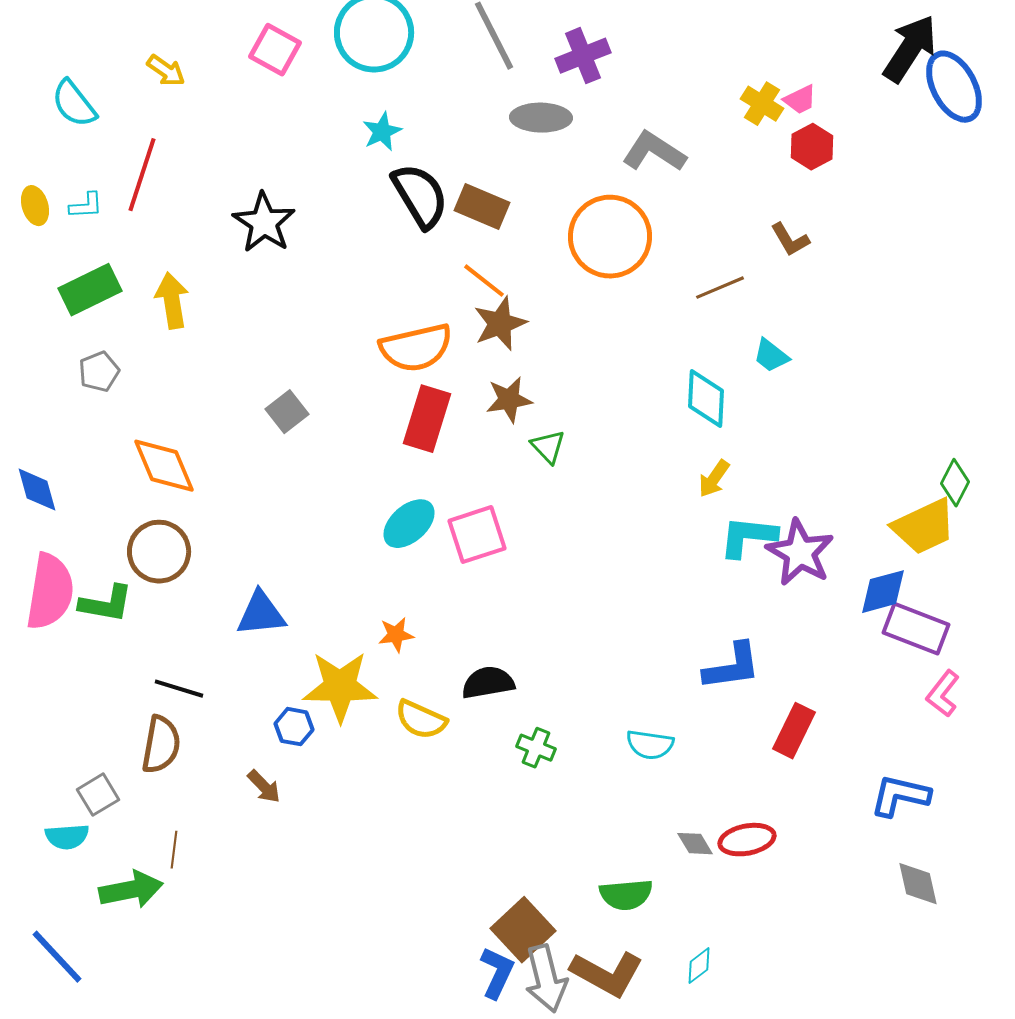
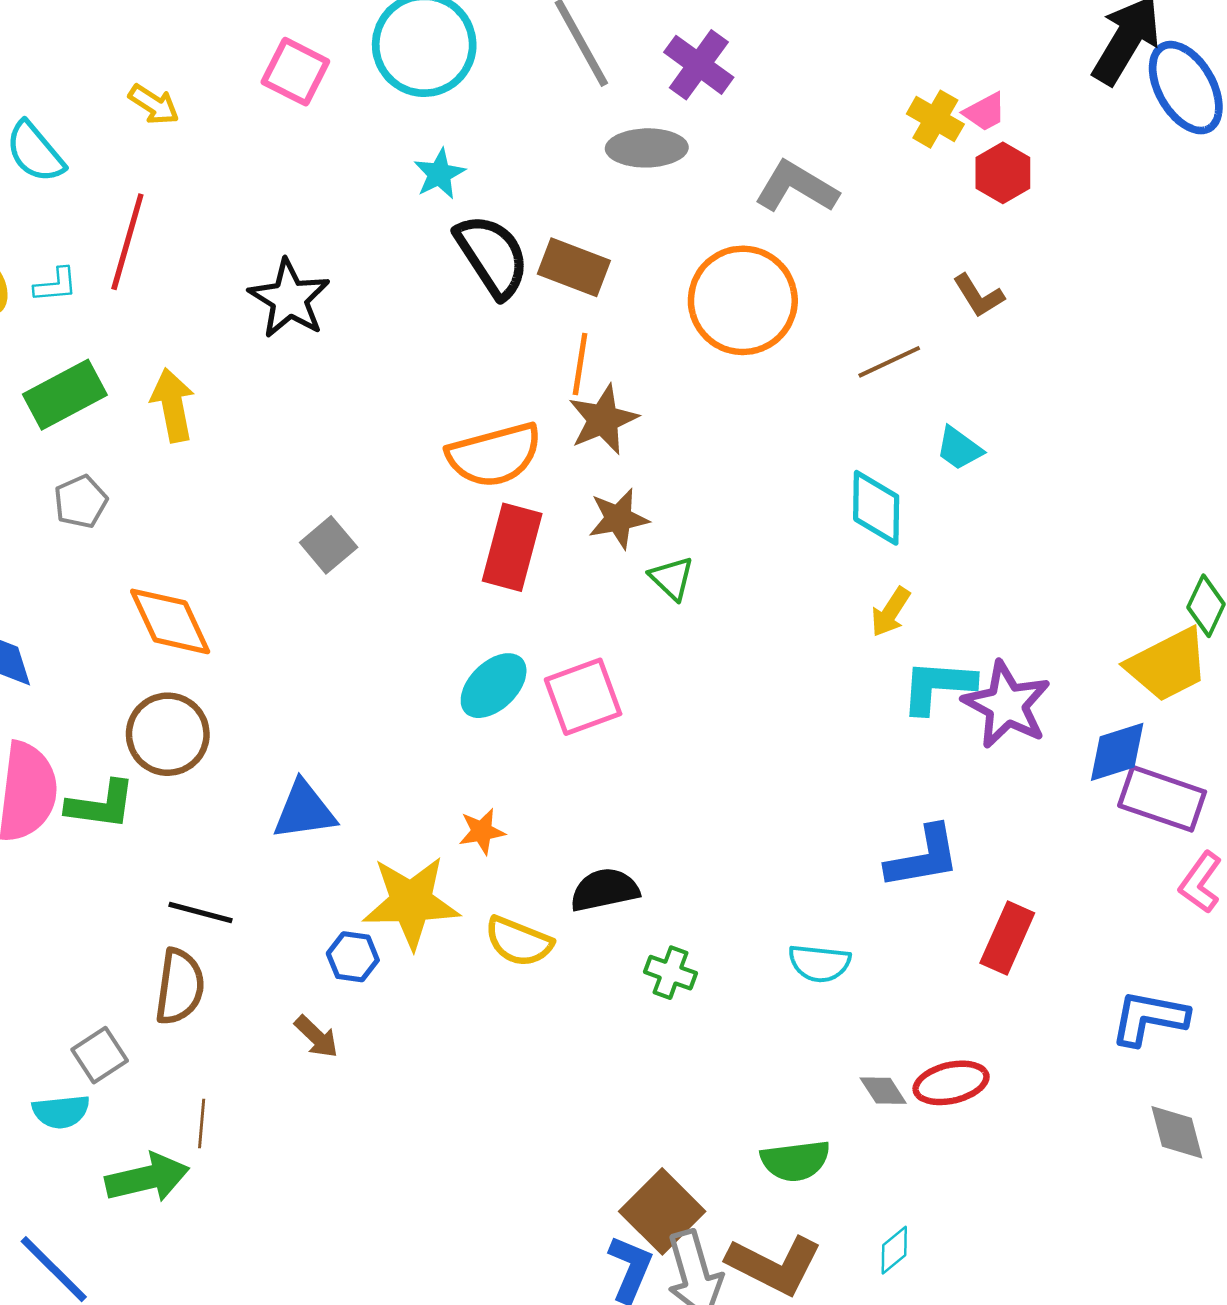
purple cross: (583, 56) -> (699, 65), turned -30
orange line: (484, 281) -> (580, 364), turned 63

